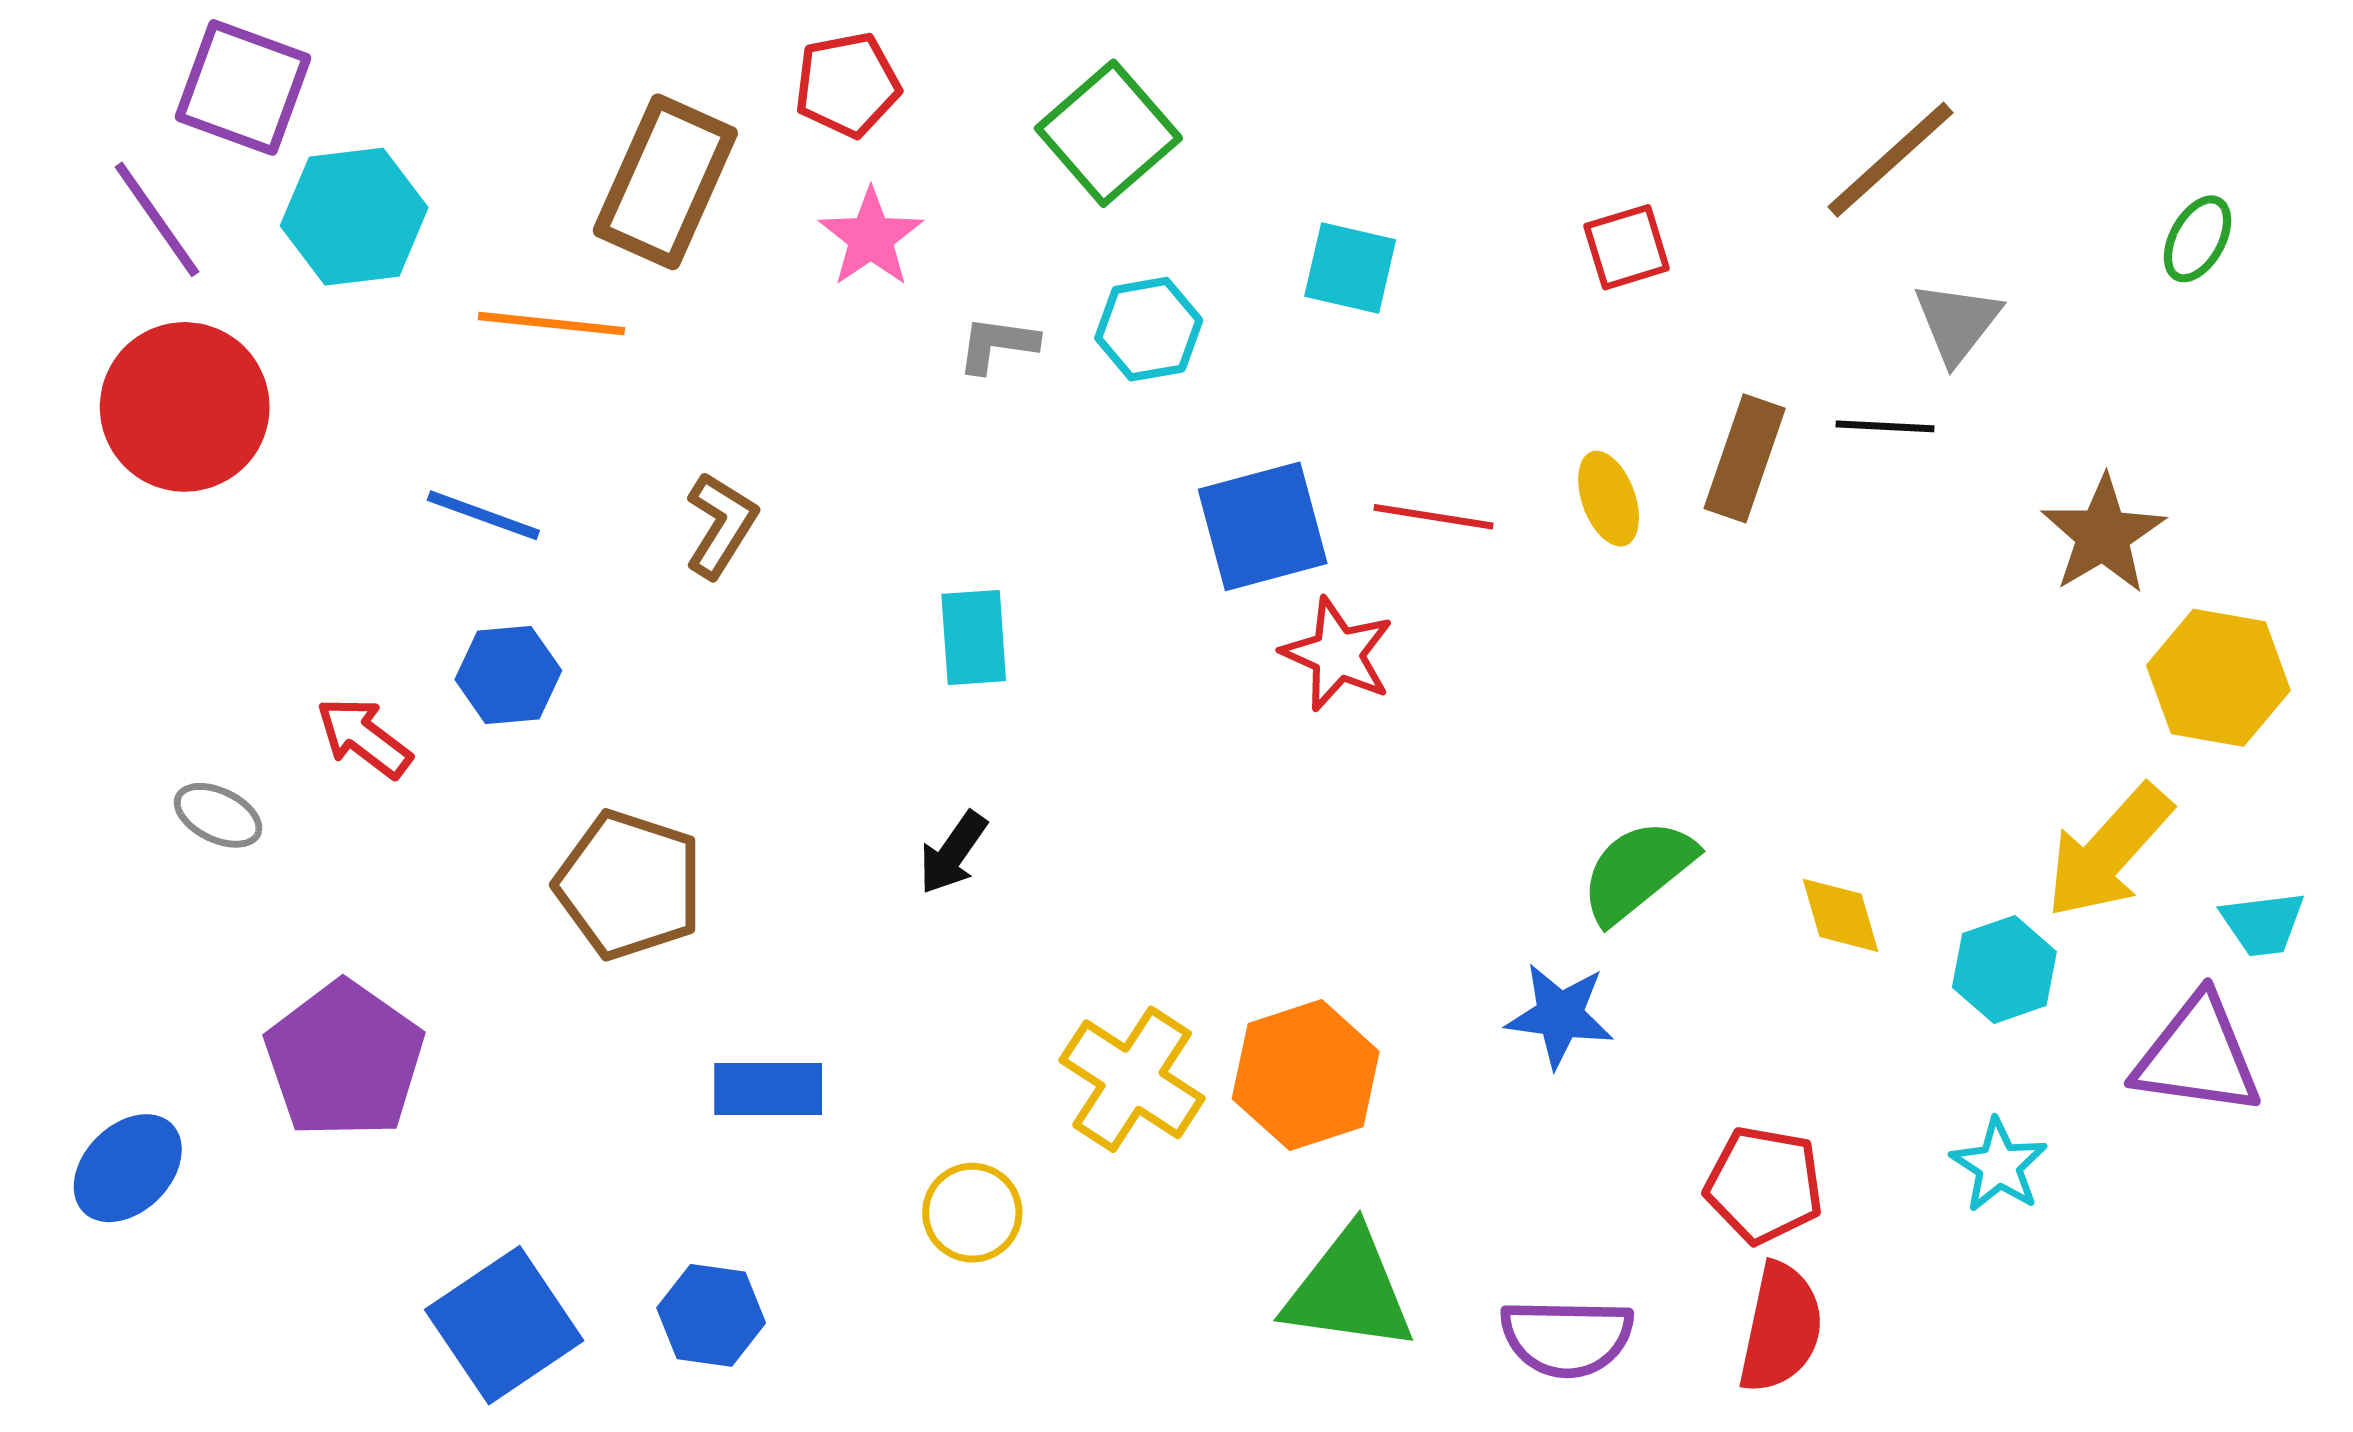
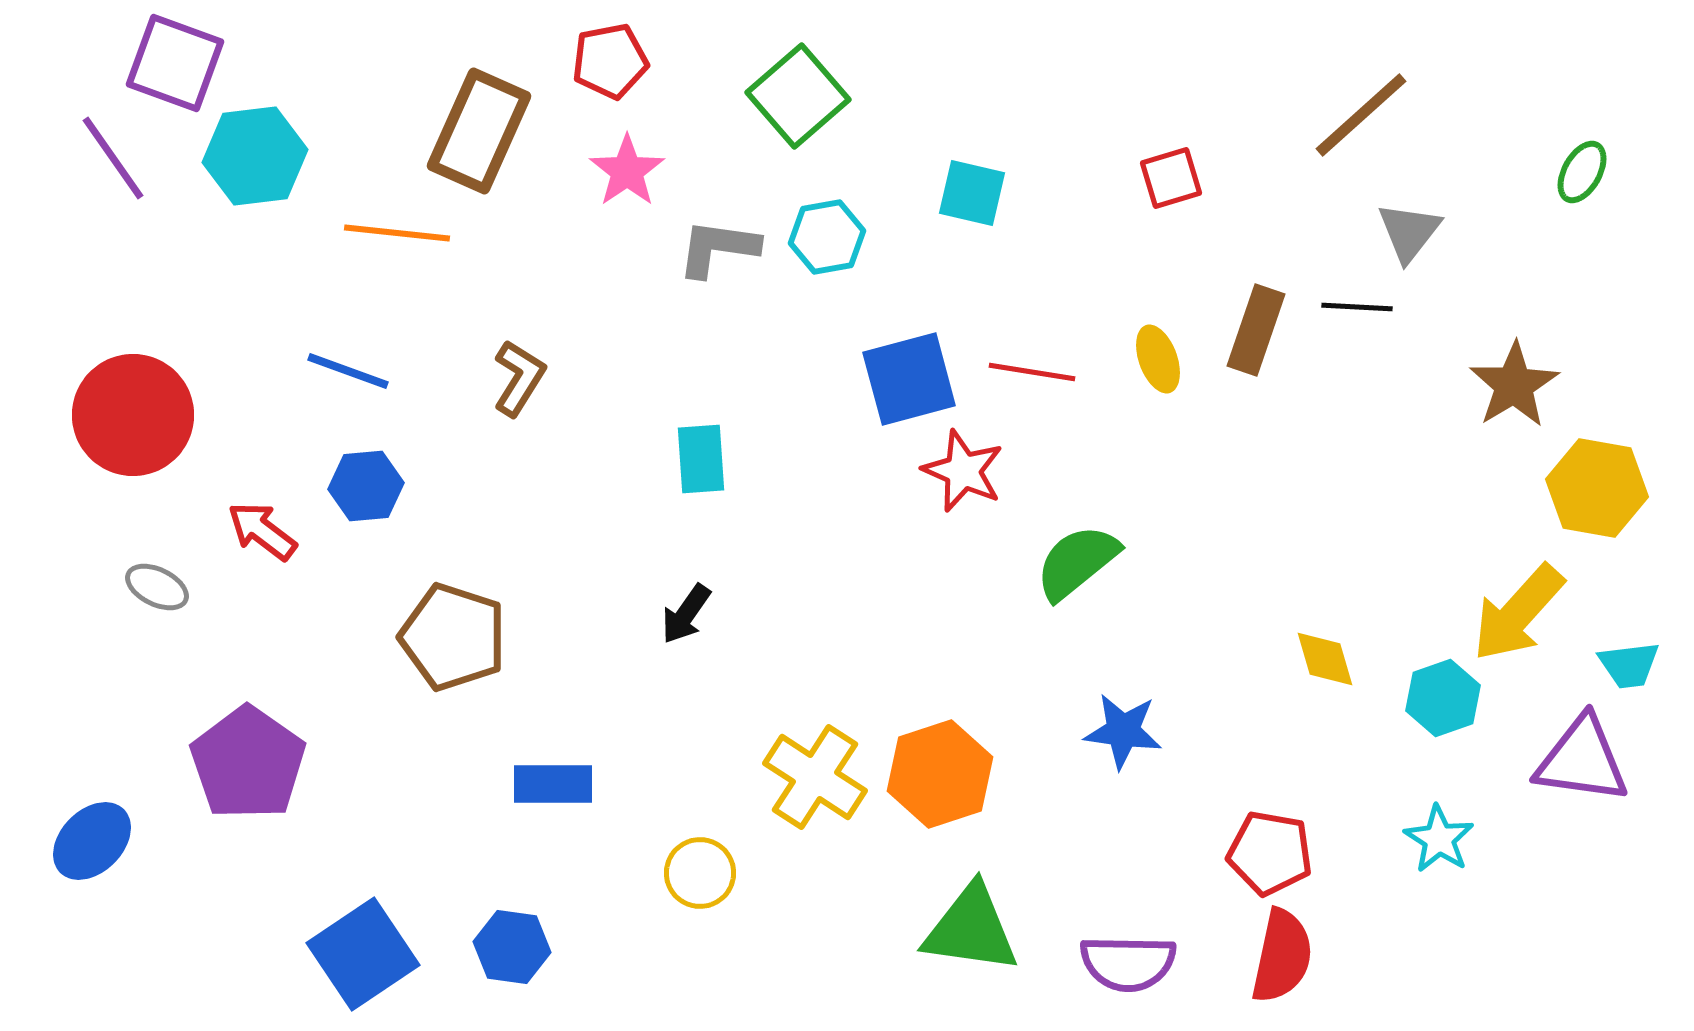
gray L-shape: (997, 344) -> (718, 248), size x1.4
red circle: (185, 407) -> (133, 415), moved
green semicircle: (1638, 871) -> (1077, 562), moved

